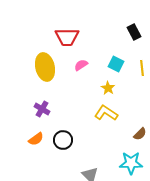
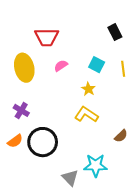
black circle: (63, 140) -> (43, 142), size x1.5
cyan star: (131, 163) -> (96, 165), moved

